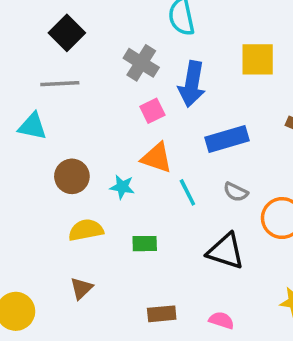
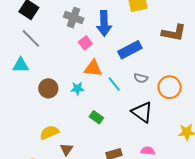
gray line: (60, 84) -> (31, 38), turned 60
yellow semicircle: (86, 230) -> (49, 132), moved
green rectangle: (145, 244) -> (96, 117), turned 48
black triangle: (226, 251) -> (142, 112), turned 30

